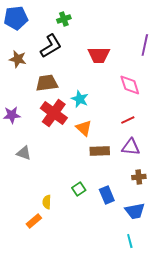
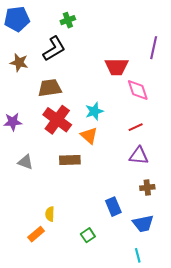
red trapezoid: (99, 55) -> (117, 67), moved
cyan star: (80, 99) -> (94, 111), moved, turned 30
brown rectangle: (100, 151) -> (70, 160), moved
green square: (79, 189) -> (88, 235), moved

